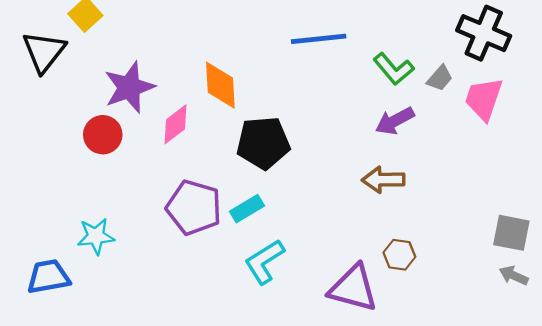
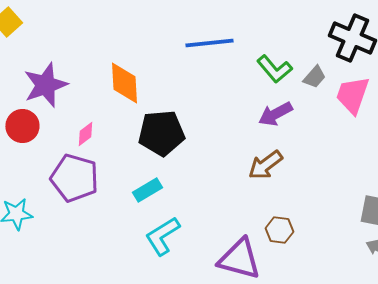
pink diamond: (175, 124) -> (85, 134), moved, size x0.7
brown arrow: (383, 180) -> (265, 165), turned -36
purple pentagon: (194, 207) -> (74, 178), moved

